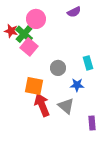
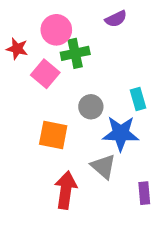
green cross: (24, 34) -> (75, 53), moved, turned 36
blue star: (77, 85) -> (121, 133), size x1.6
red arrow: (42, 105) -> (66, 190), moved, turned 30

